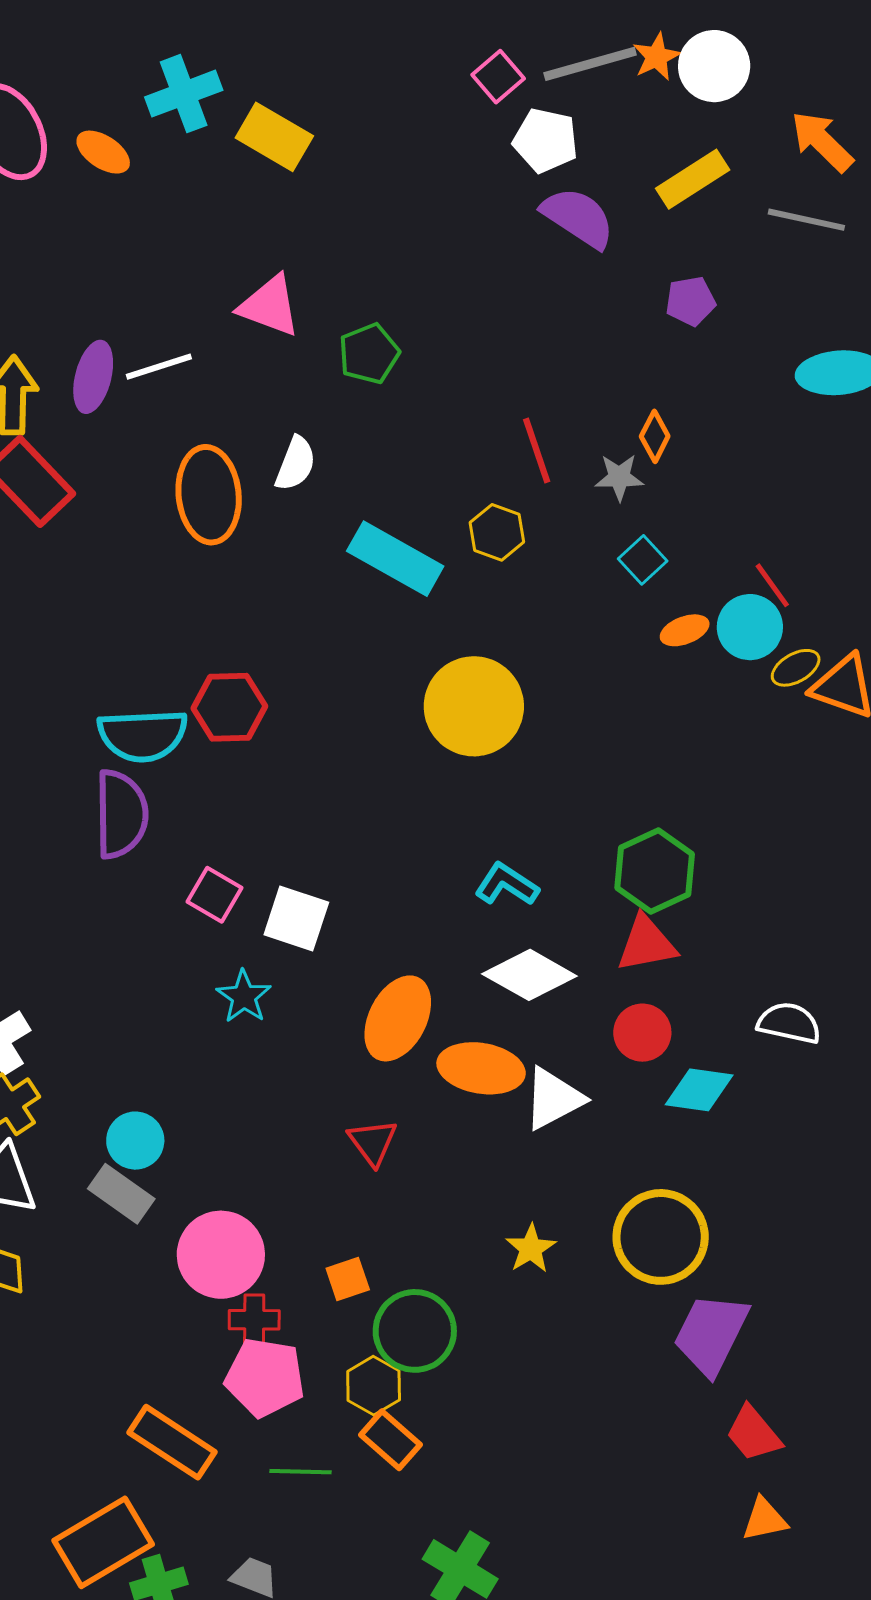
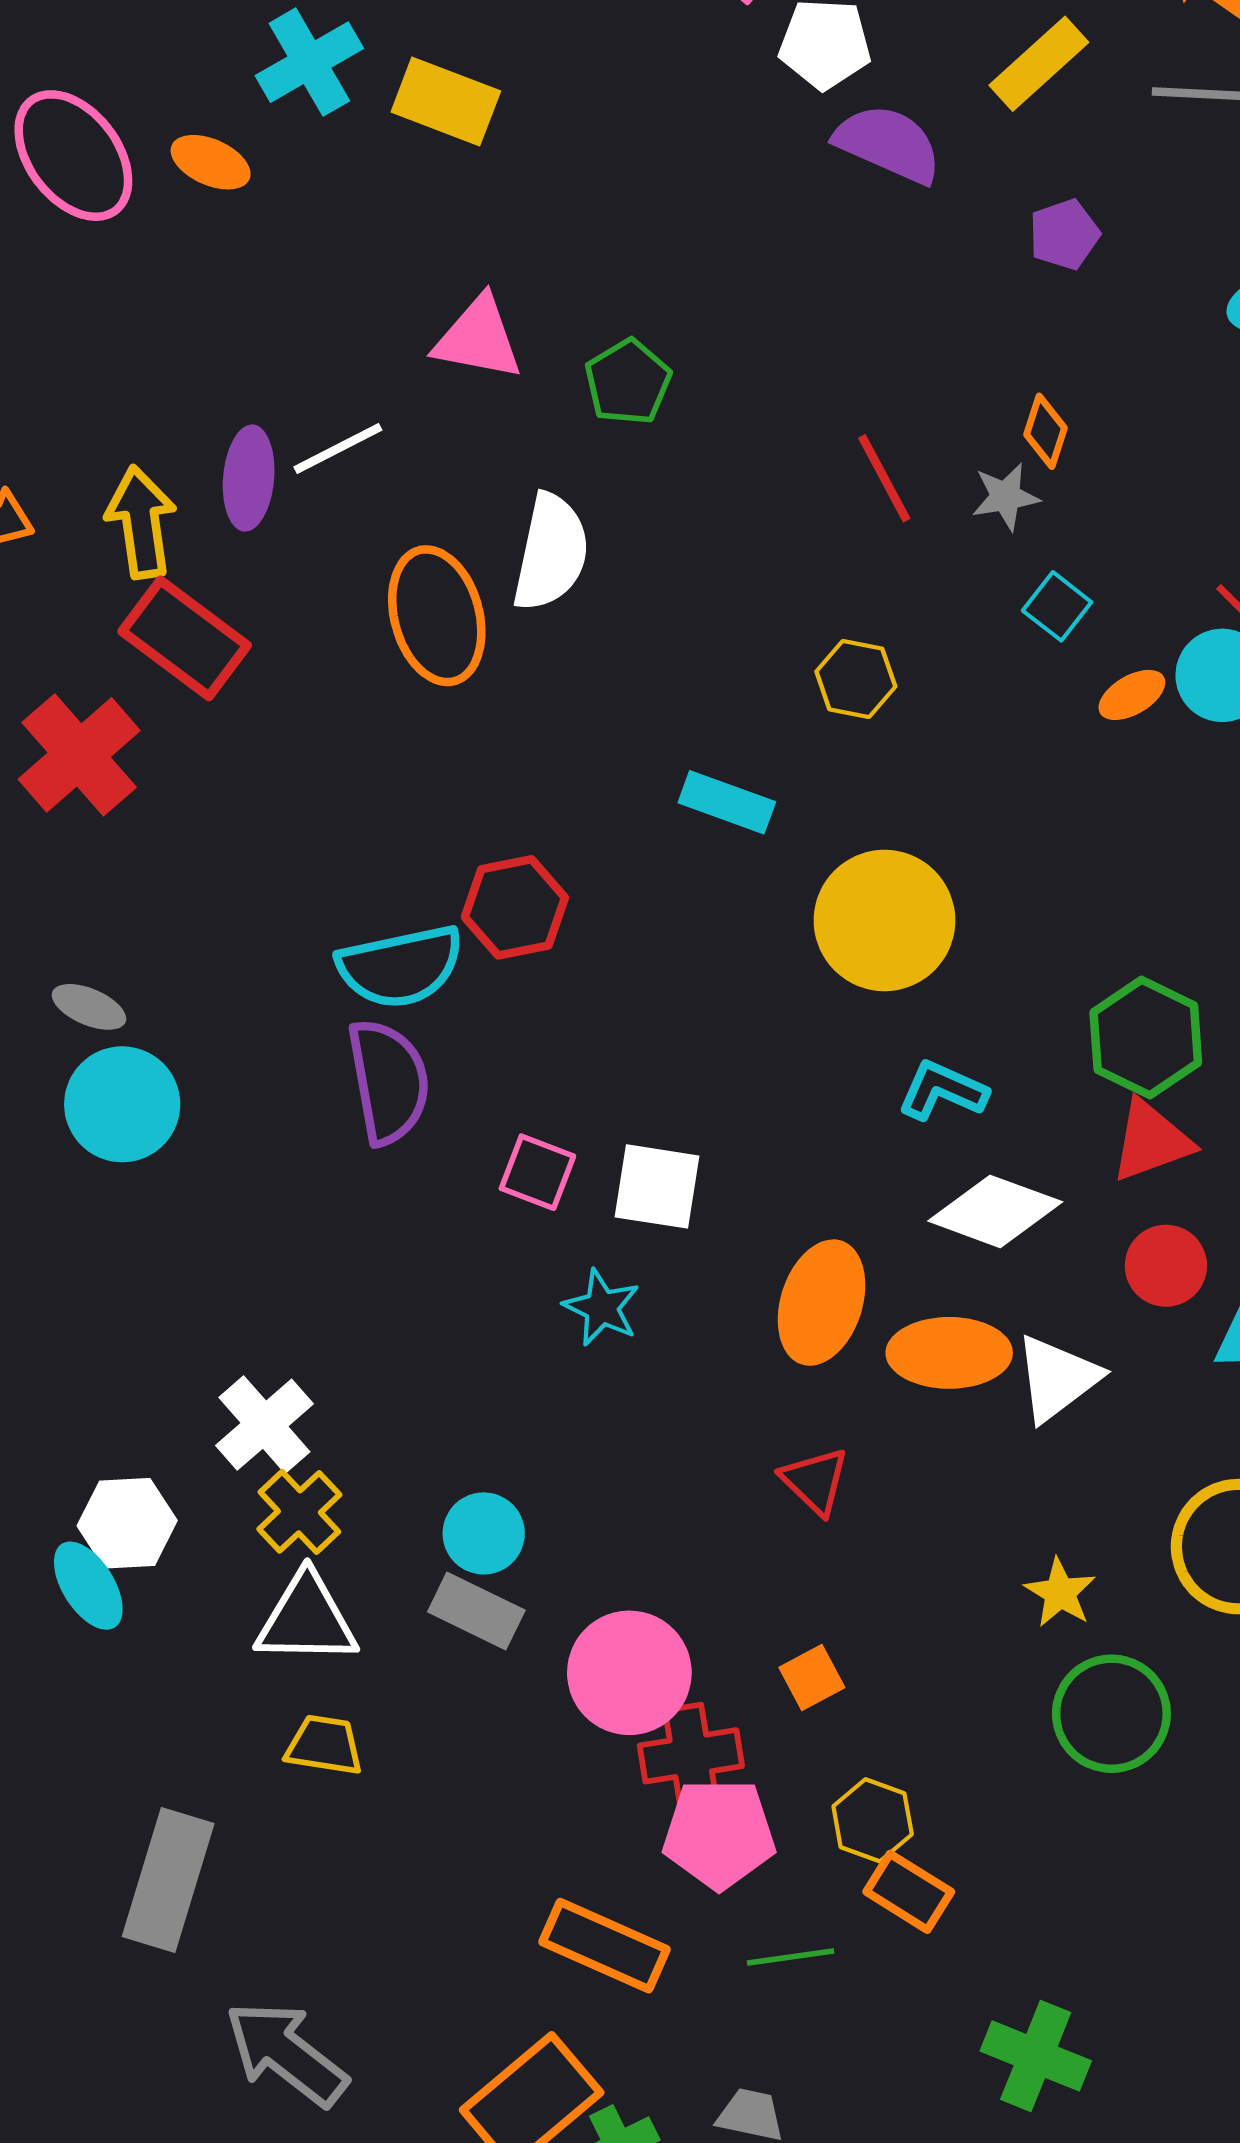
white semicircle: (296, 464) -> (551, 552), size x1.5
yellow hexagon: (497, 532) -> (856, 679), moved
cyan rectangle: (395, 559) -> (727, 802), moved, size x0.7
yellow circle: (474, 706) -> (884, 920), moved
red cross: (254, 1320) -> (691, 1756), size x1.4
green circle: (415, 1331) -> (1111, 1714), moved

